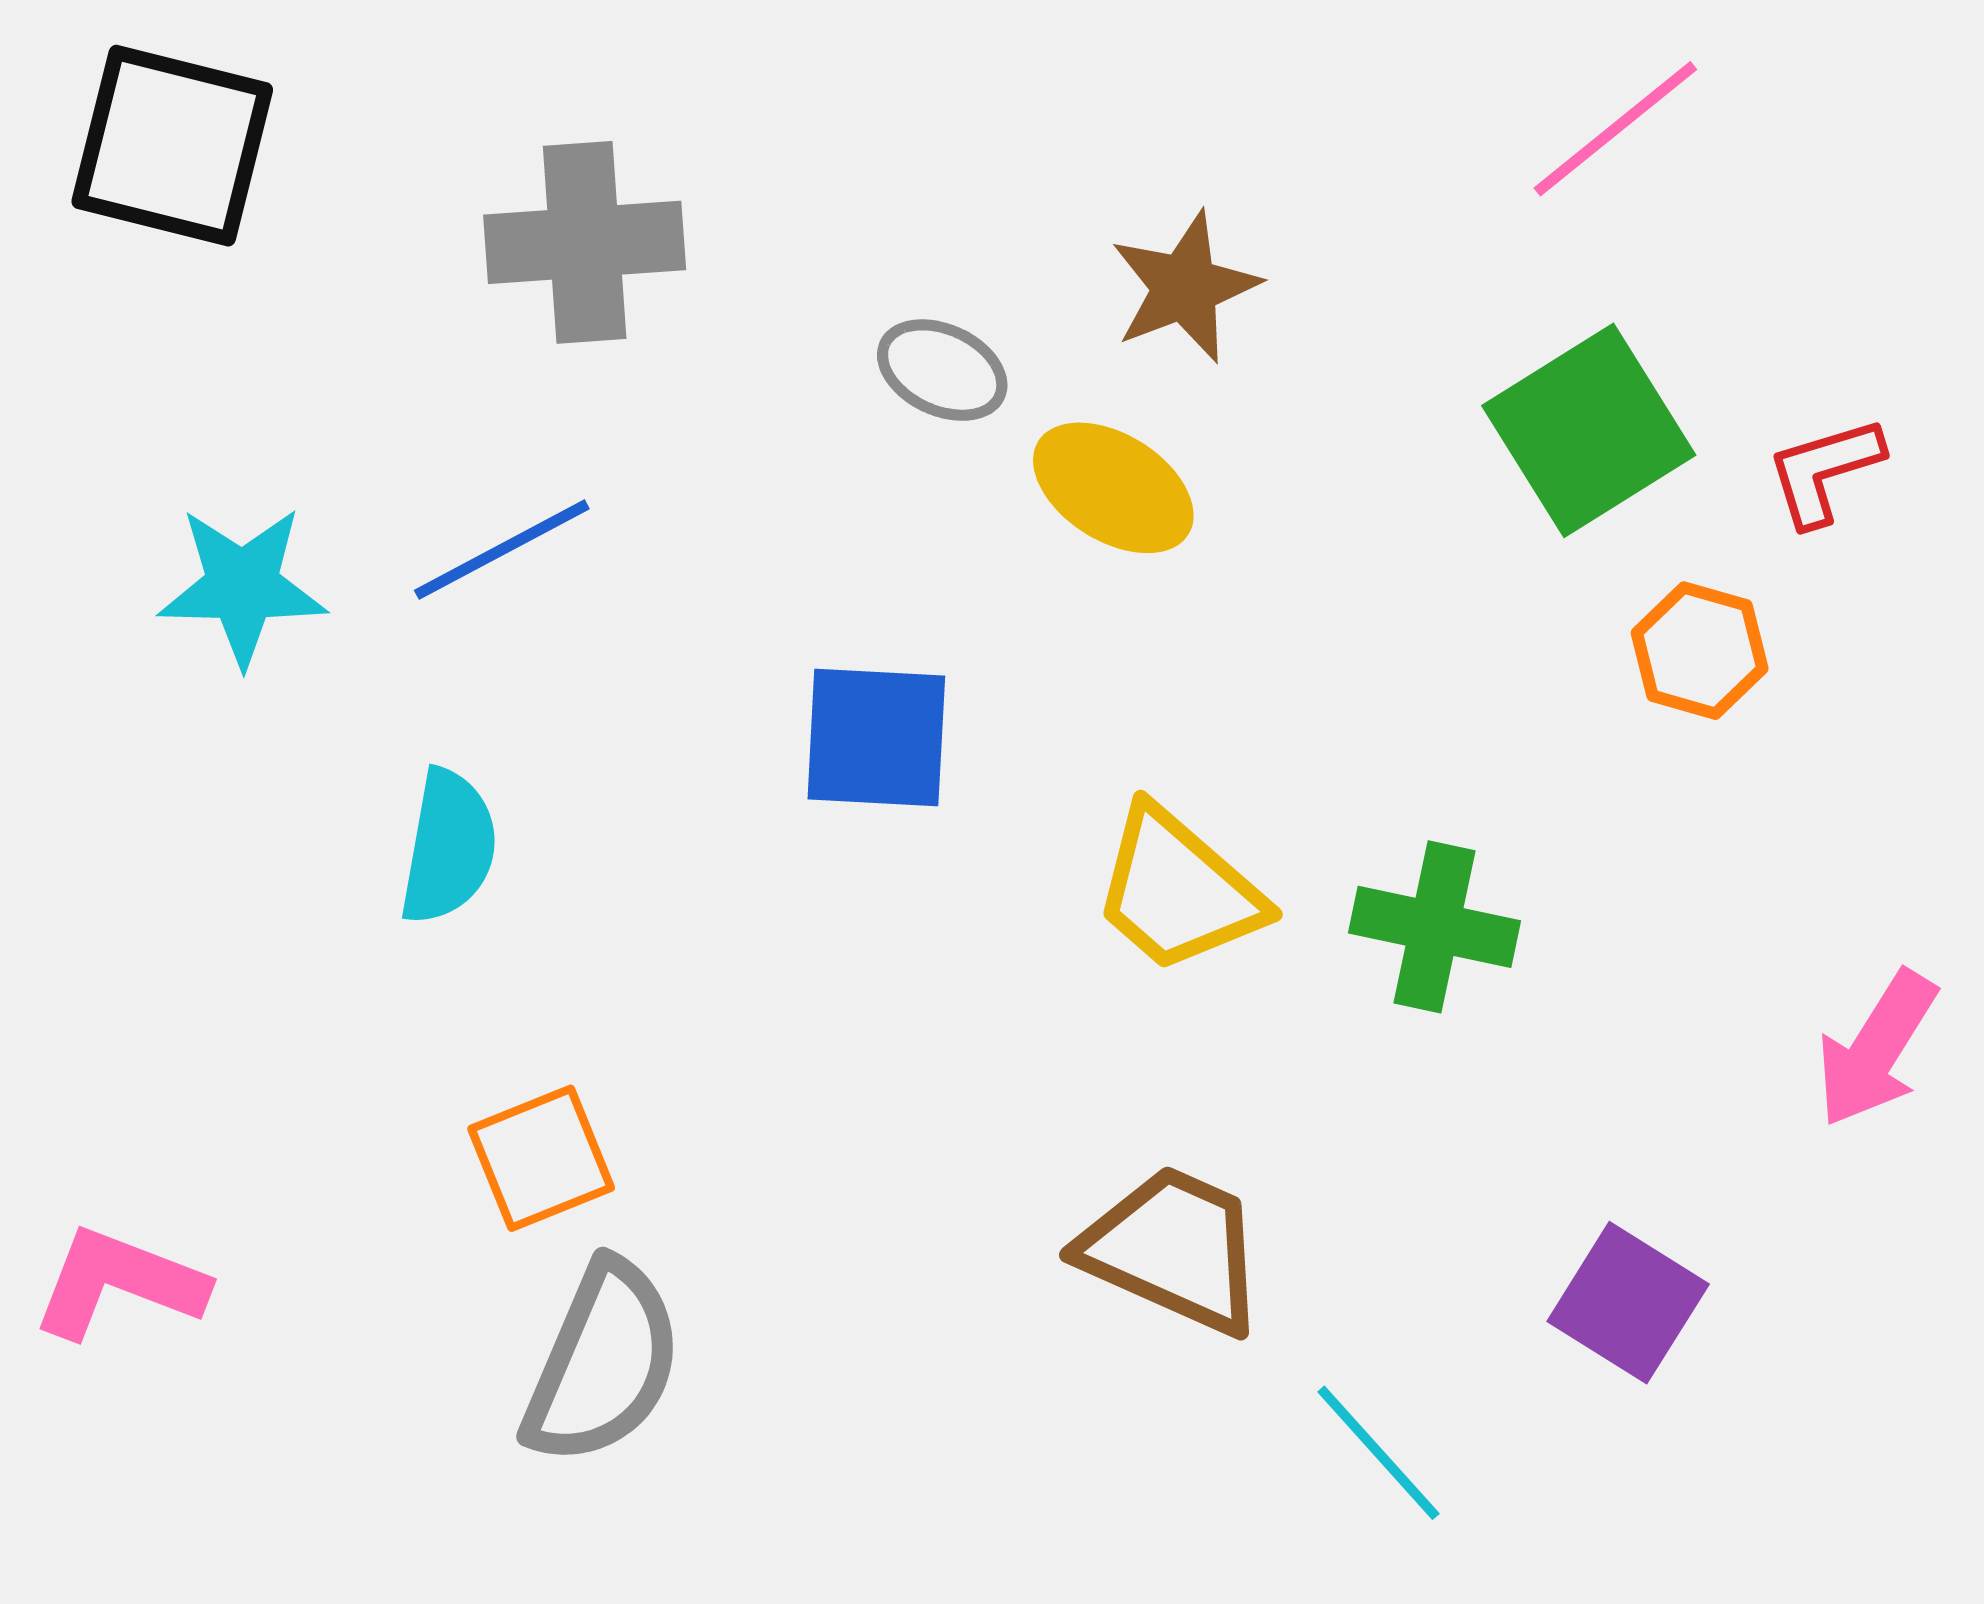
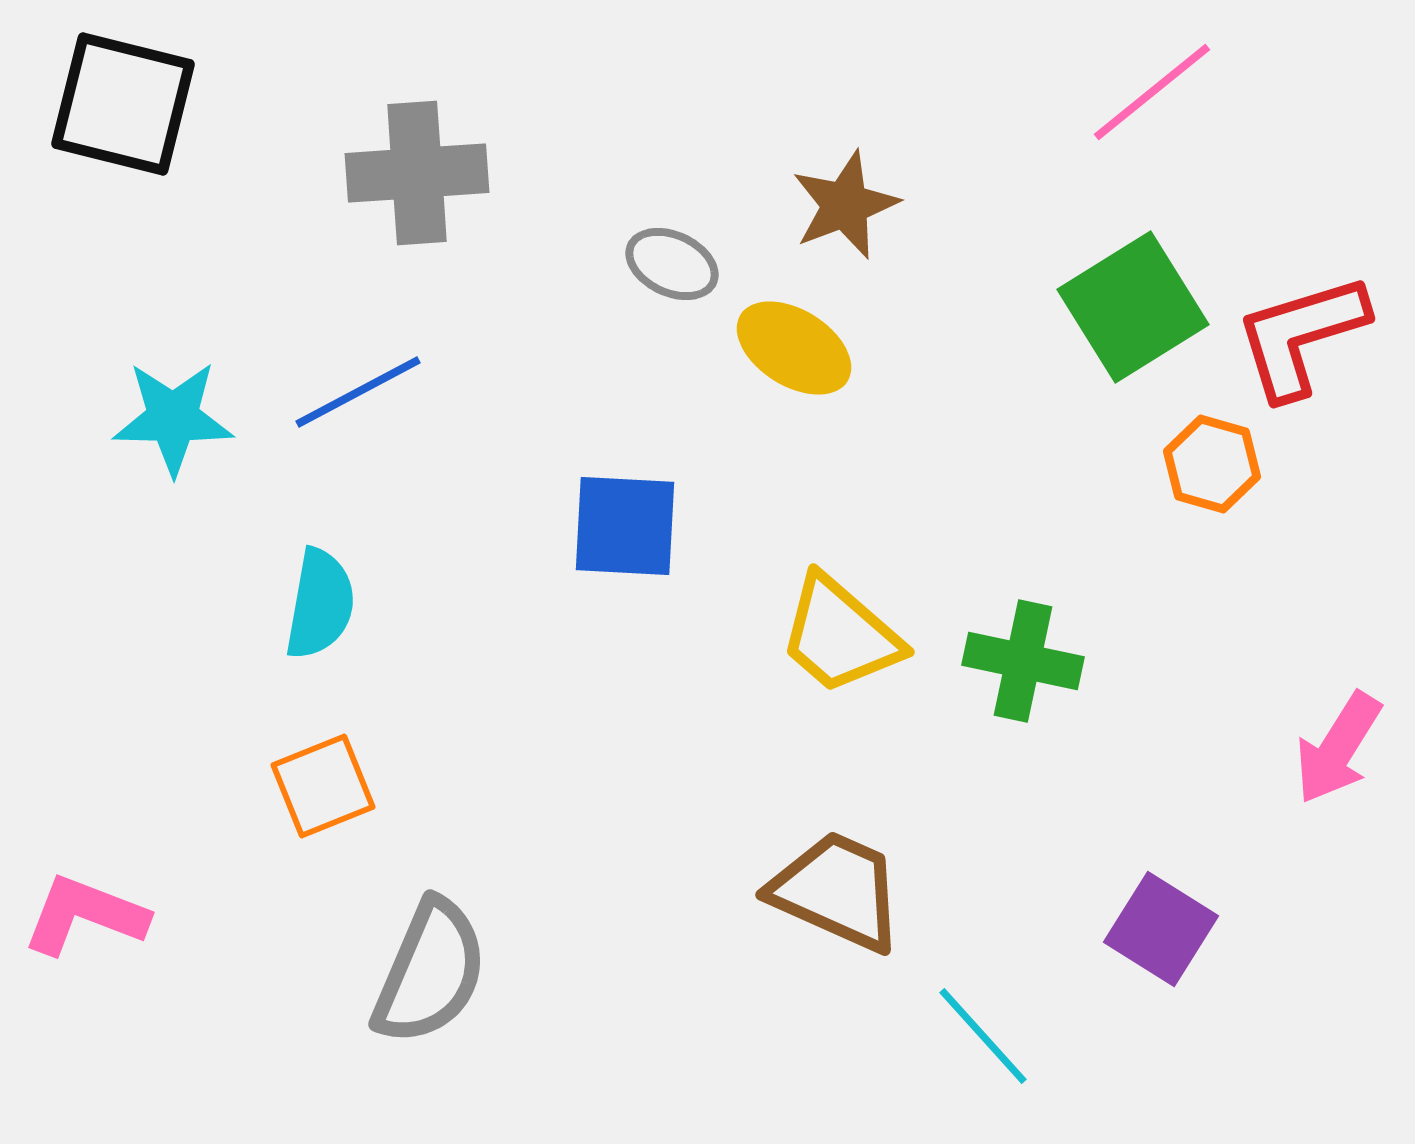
red L-shape: (1824, 471) -> (1301, 336), size x1.6
orange square: (541, 1158) -> (323, 786), moved

